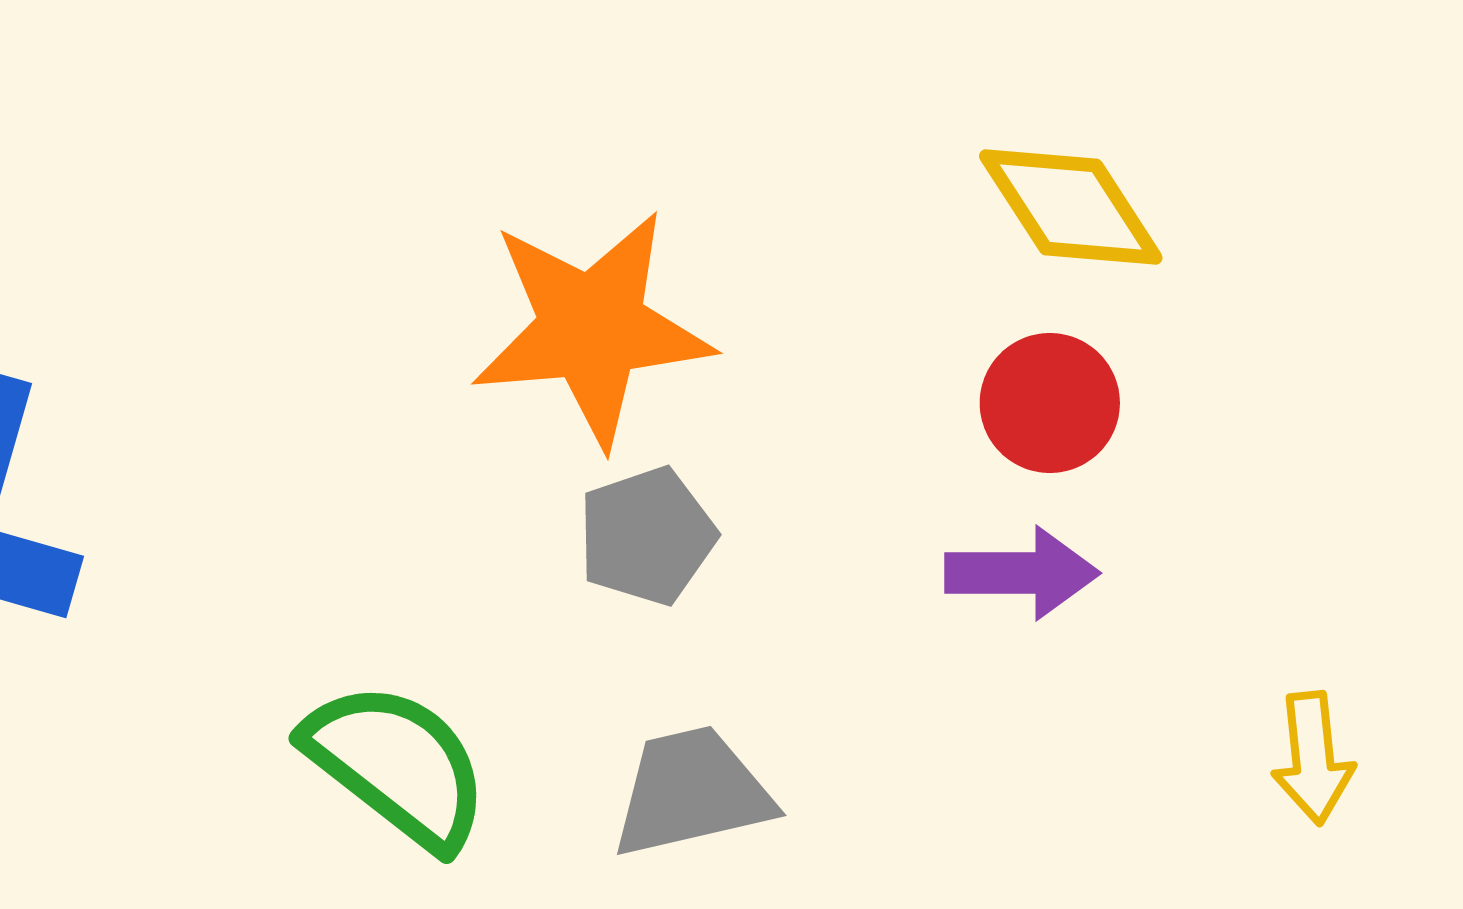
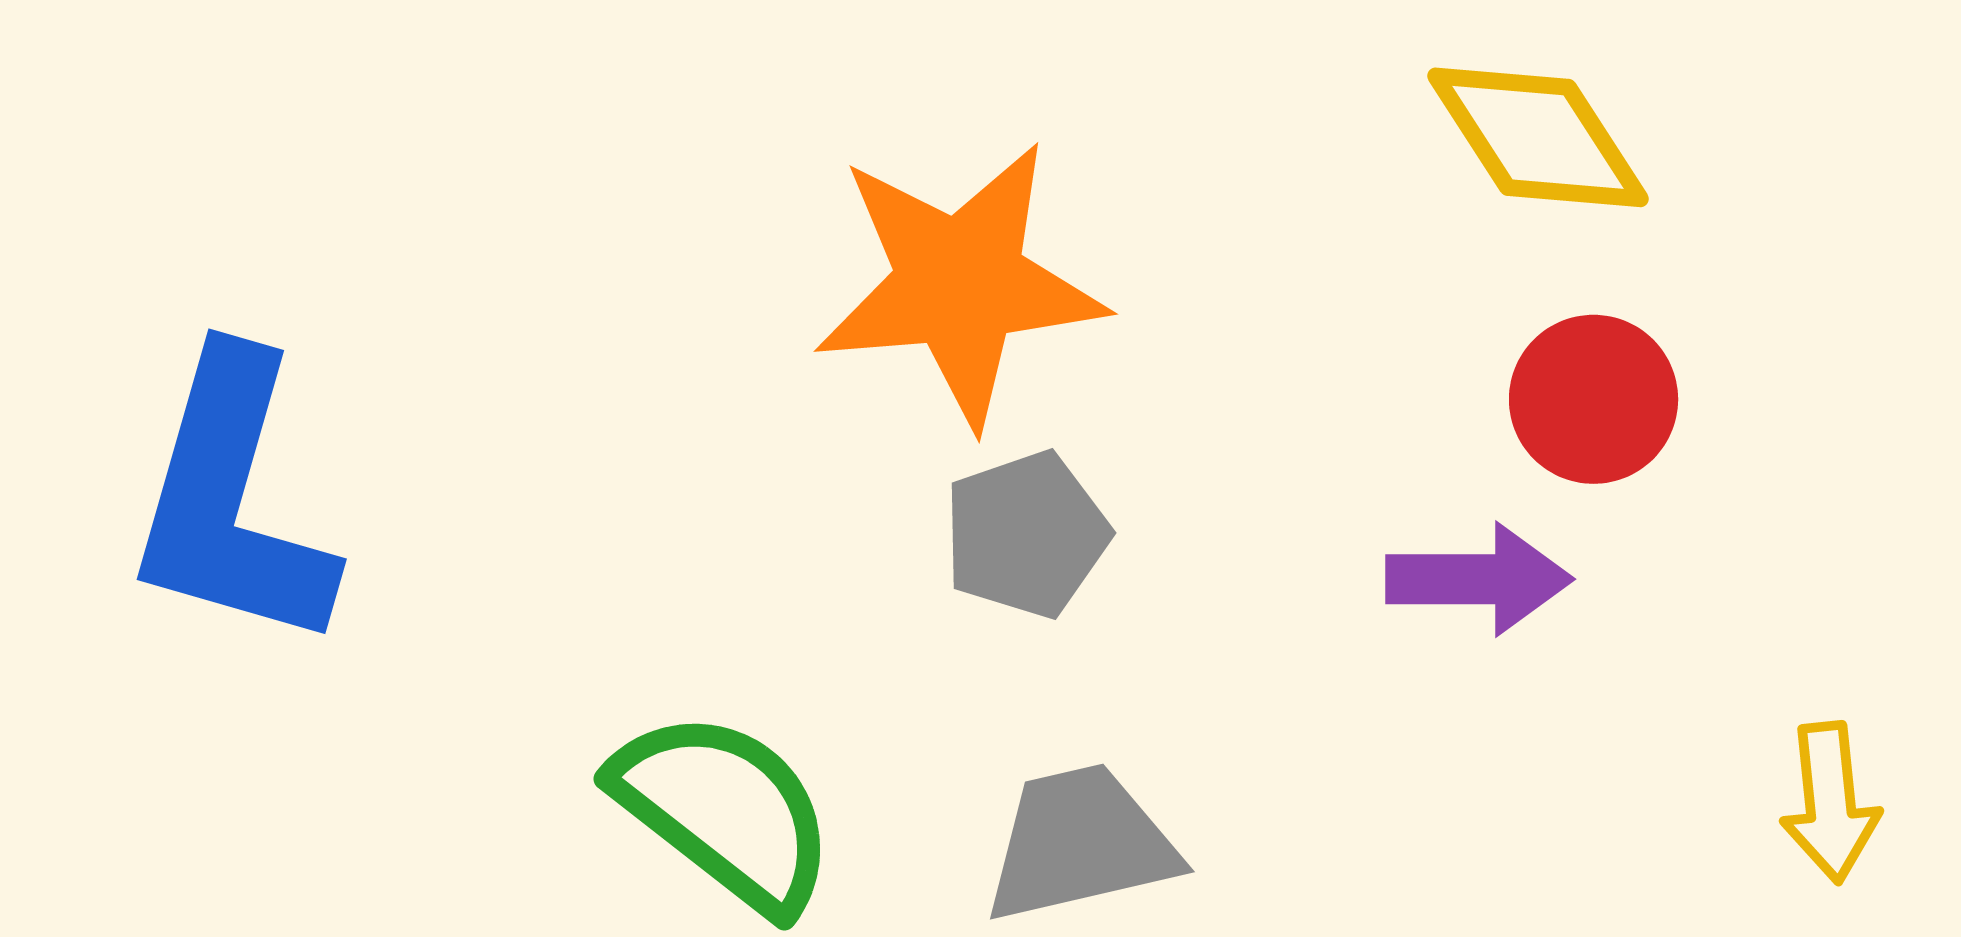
red circle: (1050, 403) -> (1594, 399), moved

